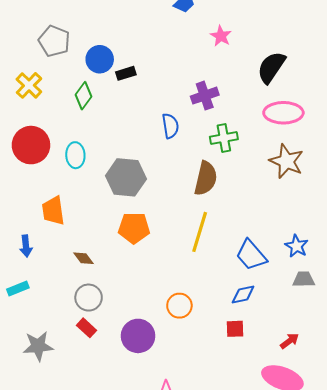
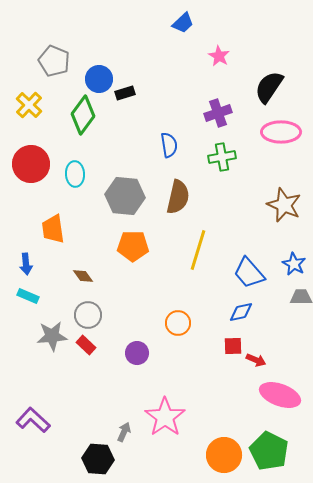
green diamond: (84, 96) -> (83, 115), size x1.4
purple cross: (205, 96) -> (218, 113), moved
brown star: (286, 161) -> (284, 205), moved
brown semicircle: (206, 178) -> (178, 197), moved
cyan rectangle: (18, 288) -> (28, 296), moved, turned 45
purple circle: (138, 336) -> (137, 353), size x0.7
red arrow: (290, 341) -> (256, 360), moved, turned 60
gray star: (38, 346) -> (52, 336), moved

